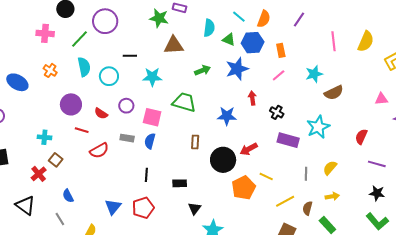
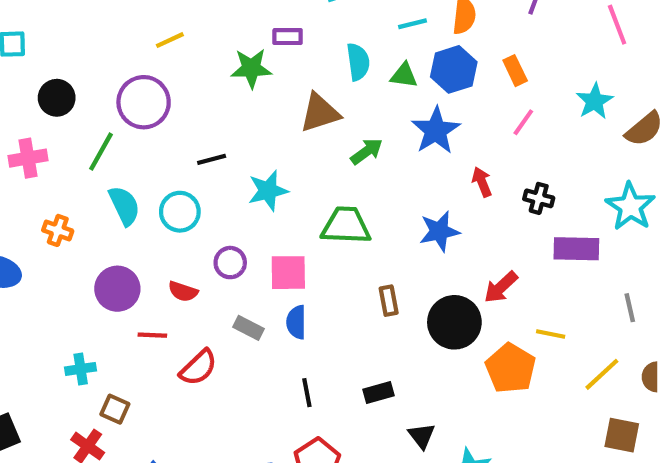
cyan line: (239, 17) -> (412, 24), turned -40
brown triangle: (174, 45) -> (320, 113), moved
gray rectangle: (127, 138) -> (249, 328), turned 32

